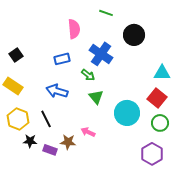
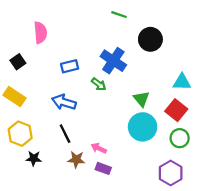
pink semicircle: (74, 29) -> (40, 33), moved
green triangle: (96, 97) -> (141, 99), moved
black line: (46, 119) -> (65, 134), moved
purple rectangle: (50, 150) -> (103, 168), moved

